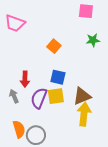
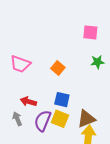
pink trapezoid: (15, 23) -> (20, 64), moved
red arrow: (25, 79) -> (28, 102), turned 105
yellow square: (56, 96) -> (60, 119), turned 30

